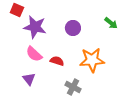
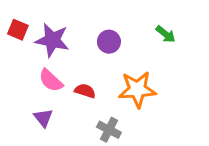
red square: (17, 10) -> (18, 30), moved

